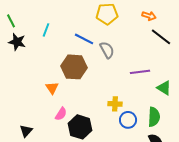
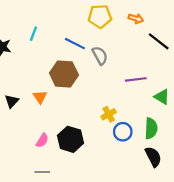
orange arrow: (149, 16) -> (136, 19), moved
yellow cross: (115, 104) -> (109, 114), turned -32
pink semicircle: (61, 114) -> (42, 140), moved
black triangle: (26, 131) -> (12, 101), moved

